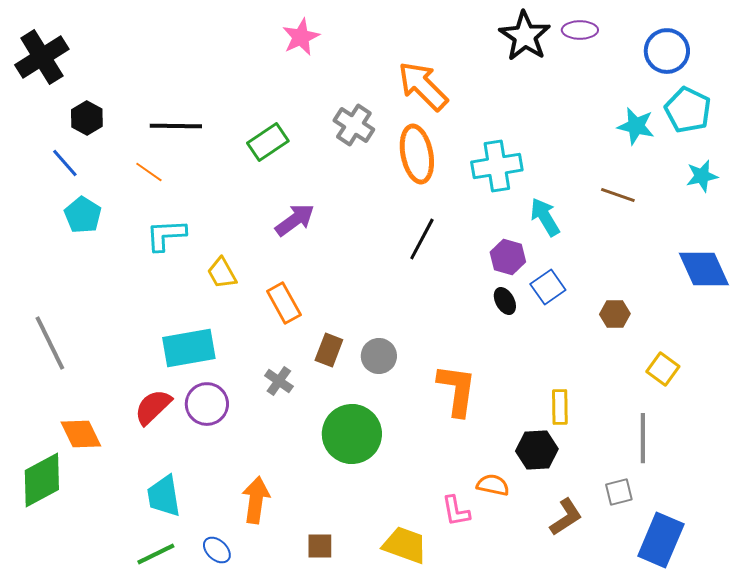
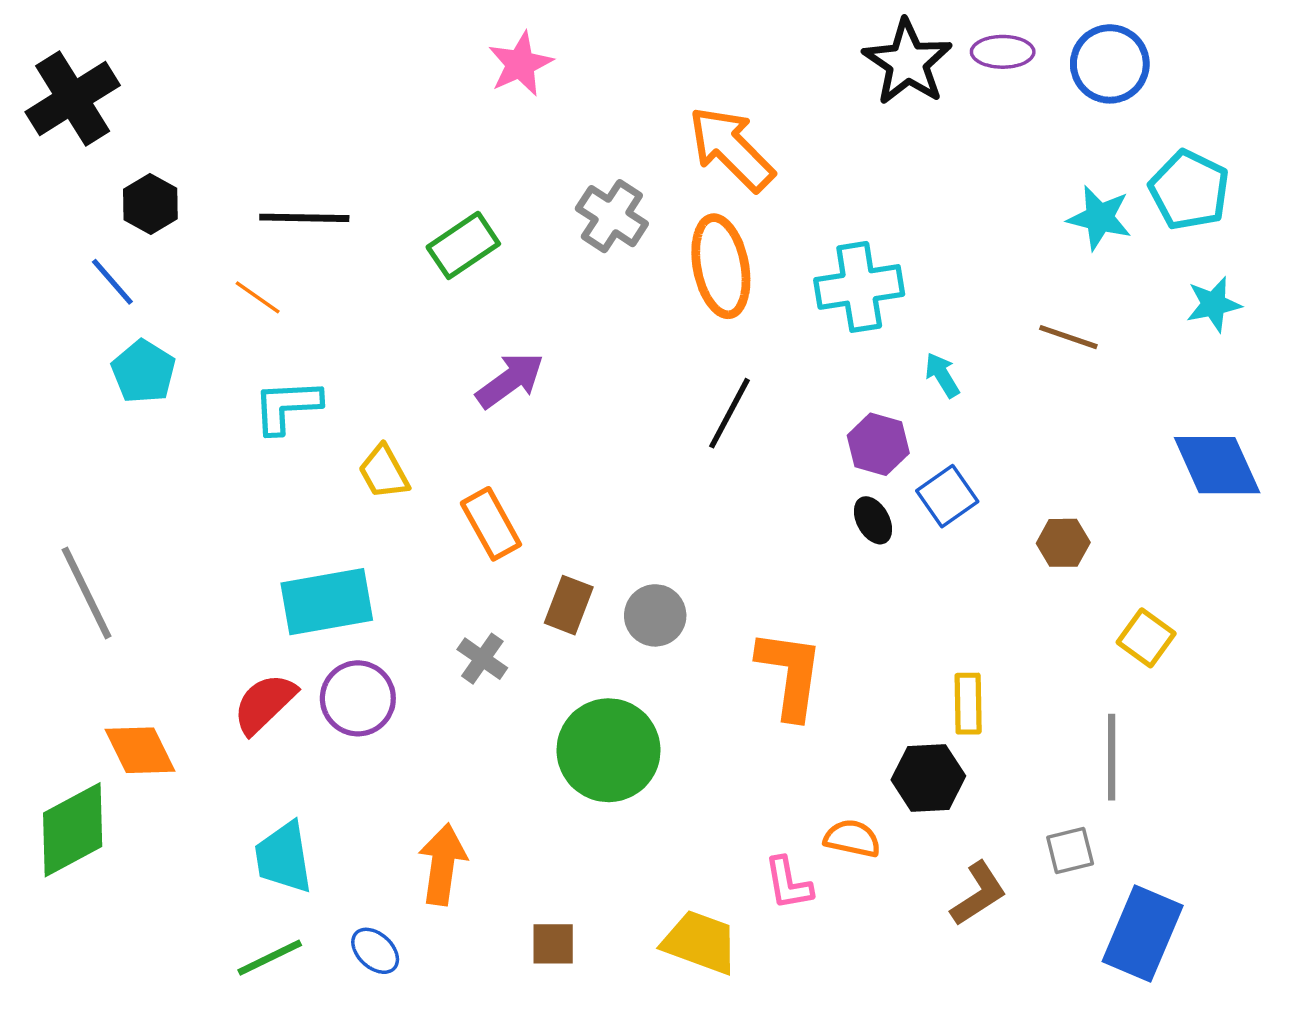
blue circle: (667, 51) -> (1110, 64), moved
cyan arrow: (545, 217) -> (942, 375), size x0.7

